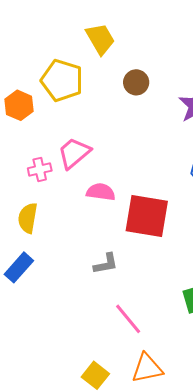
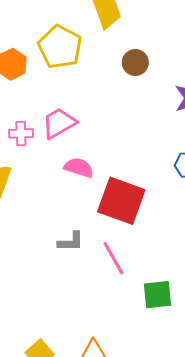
pink line: (128, 319) -> (113, 258), moved

